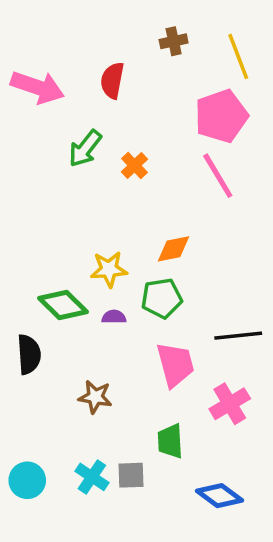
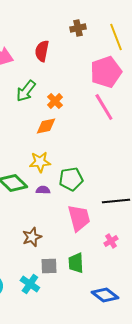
orange diamond: (174, 249) -> (46, 126), moved
brown star: (95, 397) -> (32, 237), turned -30
pink cross: (230, 404) -> (111, 241), size x0.6
gray square: (131, 475) -> (49, 266), moved

